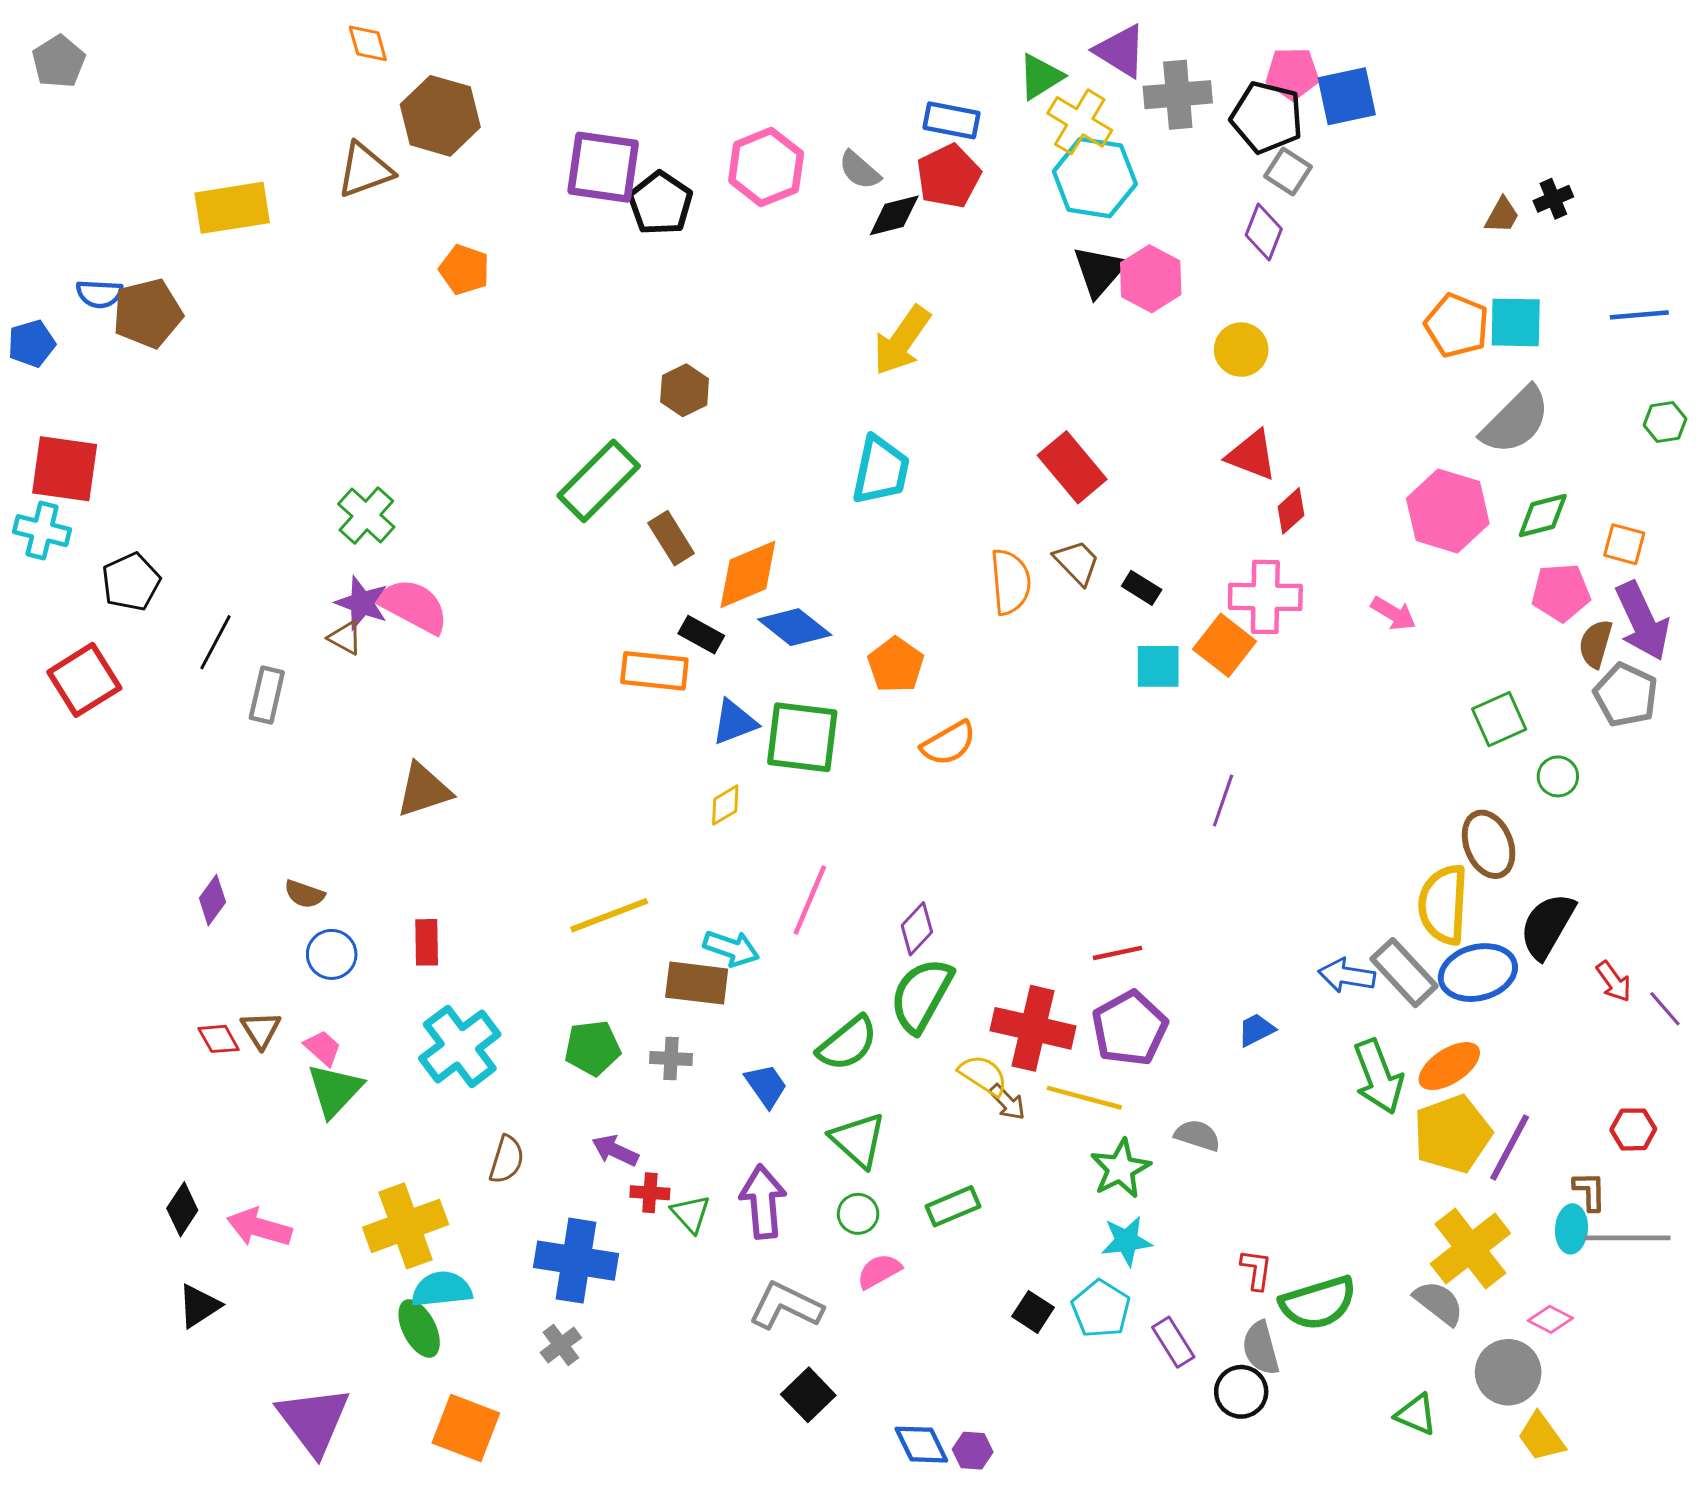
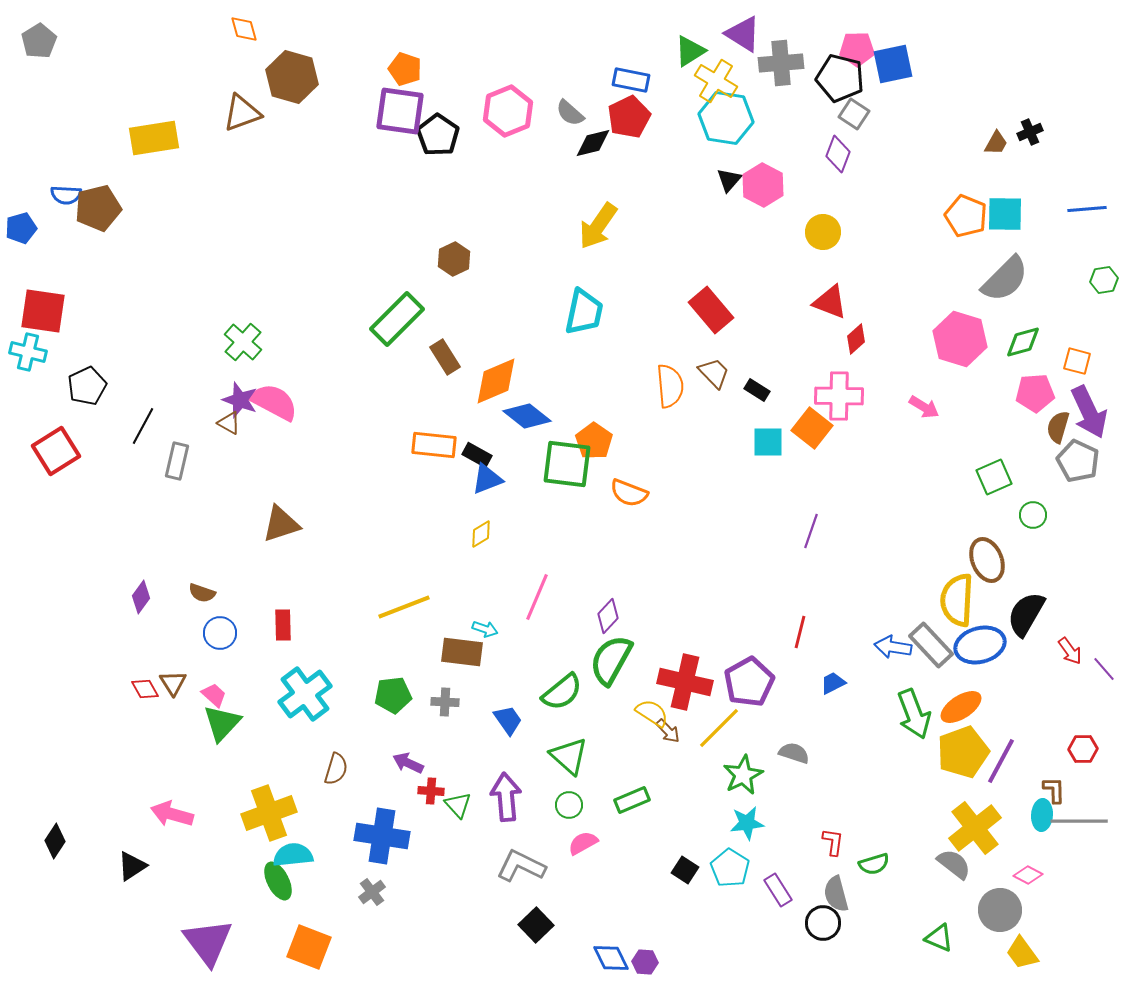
orange pentagon: (464, 270) -> (405, 69), moved
black triangle: (1099, 271) -> (729, 180), size x0.7
black rectangle: (701, 635) -> (477, 455), moved
green square: (802, 737) -> (567, 464), moved
orange semicircle: (949, 743) -> (629, 493), turned 51
cyan arrow: (731, 948) -> (485, 629), size x0.7
red line: (1117, 953) -> (800, 632), moved, turned -64
yellow line: (1084, 1098) -> (719, 728), turned -60
black diamond: (182, 1209) -> (55, 841), moved
green semicircle: (1318, 1303) -> (874, 864), size x0.6

